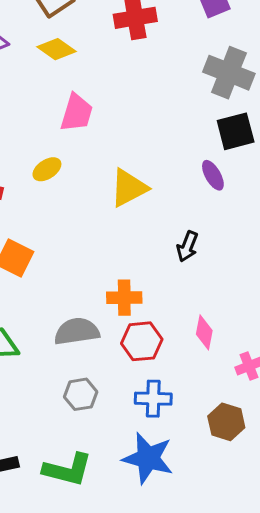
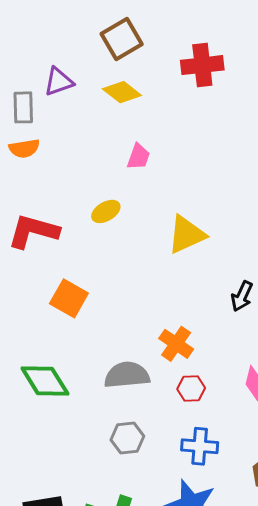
pink trapezoid: (77, 113) -> (139, 157), size x0.7
orange cross: (124, 298) -> (176, 344), turned 32
red hexagon: (142, 341) -> (191, 388), size x0.7

